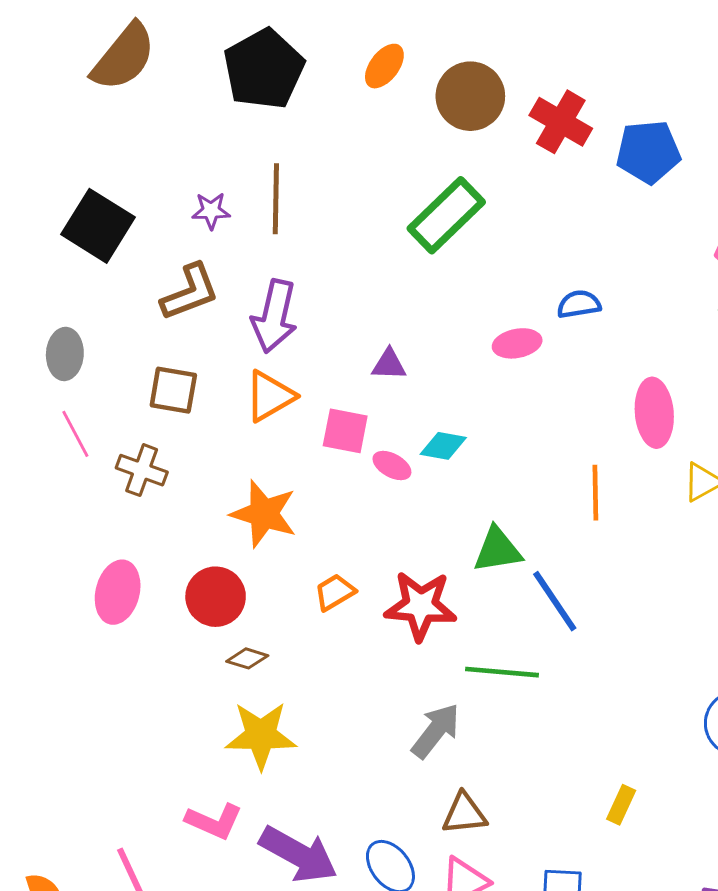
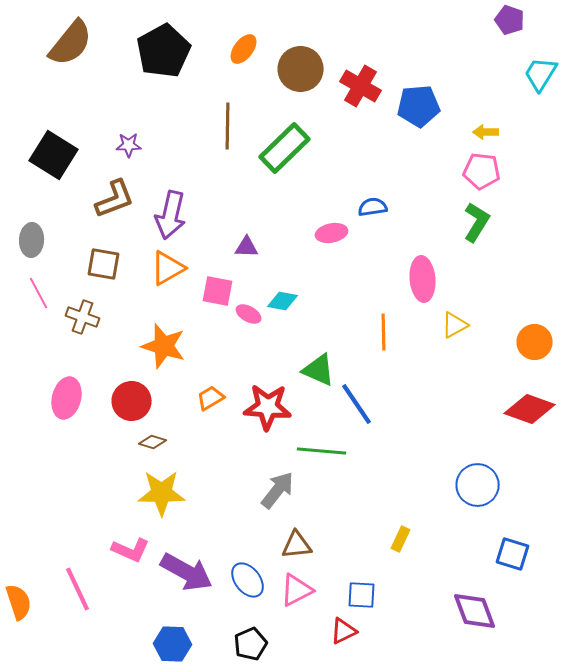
brown line: (276, 199) -> (228, 126), moved
green triangle: (497, 550) -> (319, 370), turned 33

